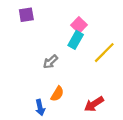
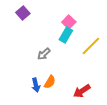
purple square: (26, 15) -> (23, 13), turned -32
blue arrow: (40, 108) -> (36, 85), moved

